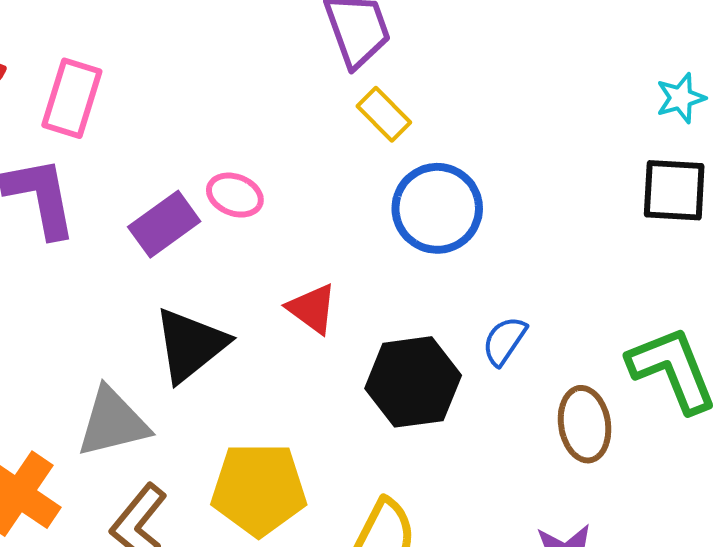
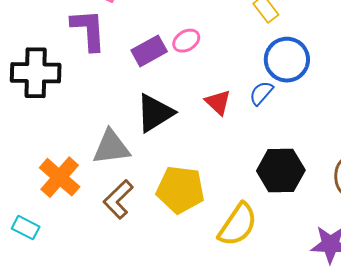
pink ellipse: (235, 195) -> (186, 41), turned -60
blue semicircle: (504, 341) -> (261, 93), moved
black hexagon: (413, 382) -> (281, 170), moved

